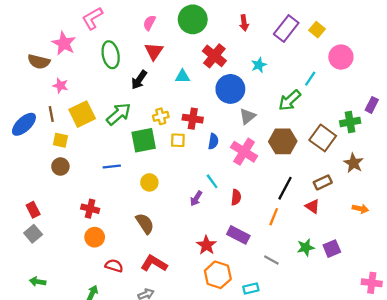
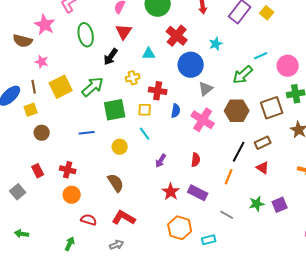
pink circle: (341, 57) -> (288, 66), moved
cyan line: (310, 79) -> (261, 56), turned 32
yellow cross: (161, 116) -> (133, 78), moved
brown square: (323, 138) -> (272, 108), turned 35
yellow square: (60, 140) -> (31, 110), moved, turned -32
cyan line: (212, 181) -> (145, 134), moved
brown rectangle: (323, 182) -> (263, 143), moved
red rectangle: (33, 210) -> (38, 171), moved
red star: (206, 245) -> (171, 192), moved

